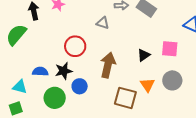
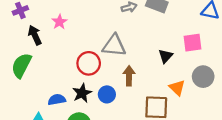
gray triangle: (103, 23) -> (114, 46), moved, size x1.6
brown arrow: (108, 65) -> (129, 76), size x0.7
blue circle: (80, 86) -> (107, 94), moved

